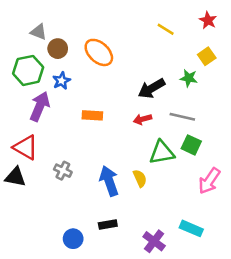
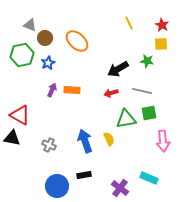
red star: (208, 20) -> (162, 25), moved
yellow line: (166, 29) -> (129, 23), turned 32
yellow square: (207, 56) -> (161, 44), turned 32
purple arrow: (40, 106) -> (52, 90), moved, size x0.6
green square: (191, 145) -> (149, 113), turned -35
gray cross: (63, 171) -> (49, 145), moved
pink arrow: (209, 181) -> (163, 141), turned -40
blue circle: (73, 239) -> (57, 186), size x1.5

